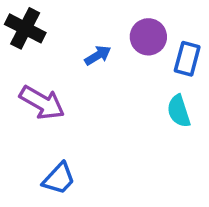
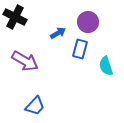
blue rectangle: (187, 59) -> (80, 49), moved

